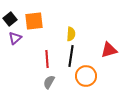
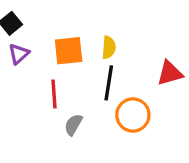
orange square: (34, 21) -> (69, 51), moved
red line: (47, 59) -> (54, 94), moved

